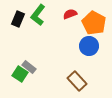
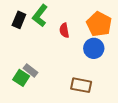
red semicircle: (70, 14) -> (64, 30), moved, turned -80
brown rectangle: (77, 81) -> (81, 85), turned -36

